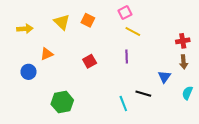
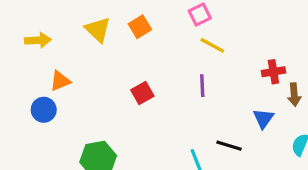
orange square: (88, 20) -> (140, 27), turned 32
red cross: (183, 41) -> (273, 72), moved
orange triangle: (47, 54) -> (60, 81), moved

